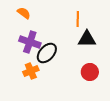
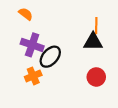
orange line: (78, 19) -> (96, 26), moved

